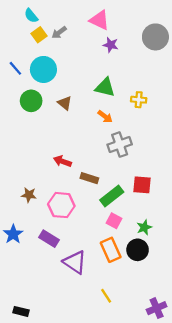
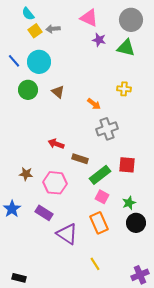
gray arrow: (59, 32) -> (53, 29), turned 32
gray circle: (155, 37) -> (131, 20), moved
green triangle: (105, 87) -> (126, 48), moved
black circle: (138, 250) -> (136, 223), moved

